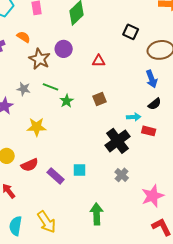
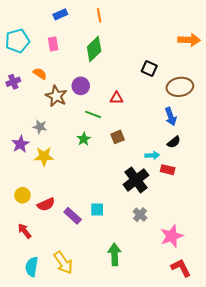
green line: (51, 87) -> (93, 114), moved
yellow star: (37, 127) -> (44, 156), moved

